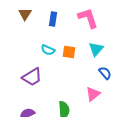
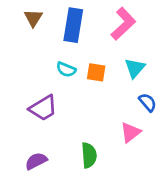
pink L-shape: (88, 18) -> (123, 24), turned 65
blue rectangle: (53, 19) -> (73, 25), size x1.6

